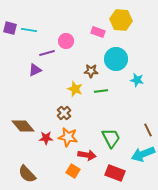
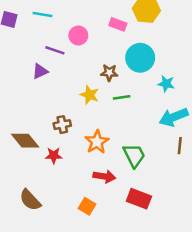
cyan line: (29, 30) -> (42, 14), moved
purple line: (47, 53) -> (55, 50), turned 35
brown cross: (64, 113) -> (62, 125), moved, turned 32
brown line: (148, 130) -> (180, 146), turned 32
orange star: (68, 137) -> (97, 142), moved, turned 30
cyan arrow: (143, 154) -> (174, 117), moved
orange square: (73, 171) -> (87, 206), moved

